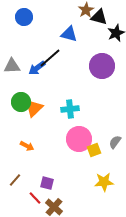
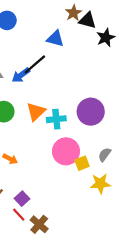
purple circle: (102, 66) -> (91, 112), moved
orange triangle: (34, 108) -> (36, 112), moved
yellow star: (104, 182) -> (100, 184), moved
purple square: (47, 183) -> (22, 199), moved, turned 32

